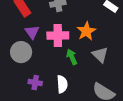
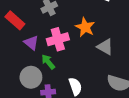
gray circle: (21, 52) -> (31, 77), moved
green arrow: (72, 57) -> (48, 62), moved

